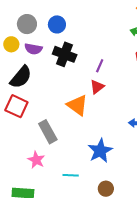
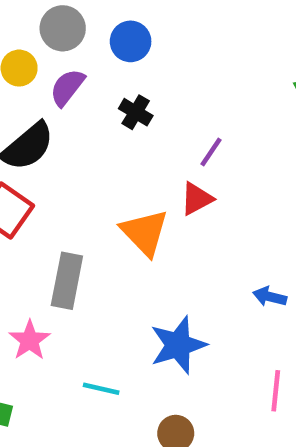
purple semicircle: (33, 49) -> (67, 87), turned 108
black cross: (65, 54) -> (136, 112), size x0.6
gray rectangle: (48, 132) -> (67, 281), turned 30

